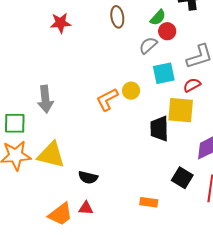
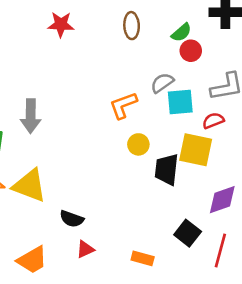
gray semicircle: (148, 45) -> (162, 83), moved
yellow circle: (131, 91) -> (138, 144), moved
orange L-shape: (107, 99) -> (123, 105), moved
red triangle: (86, 208) -> (85, 249), moved, turned -35

